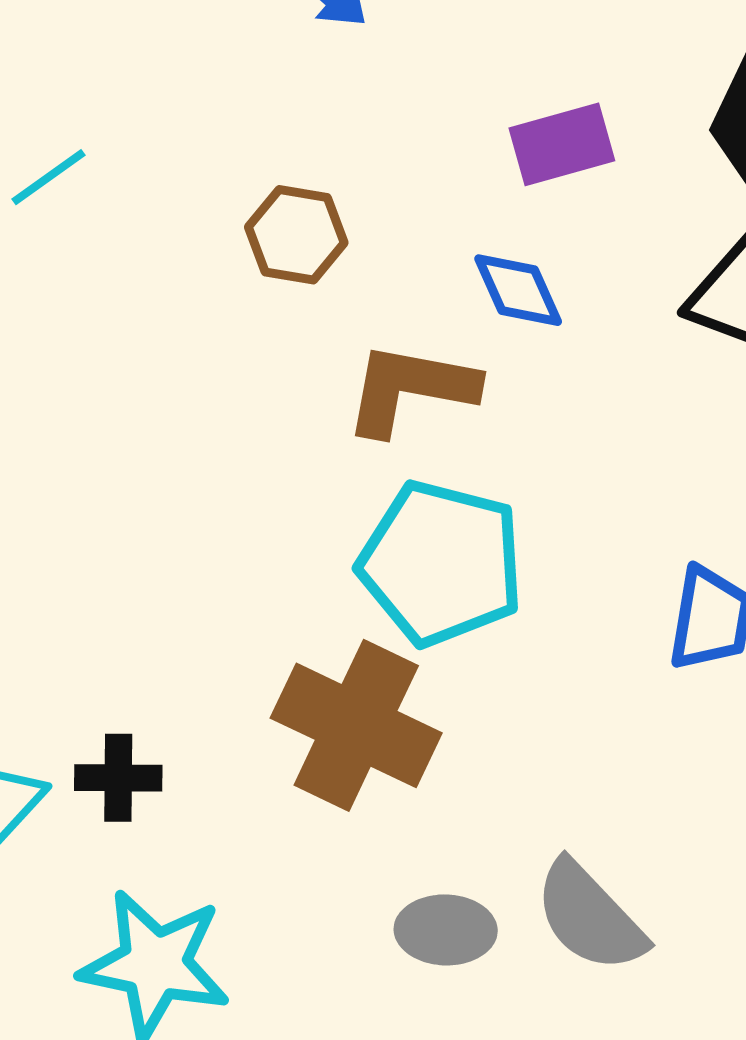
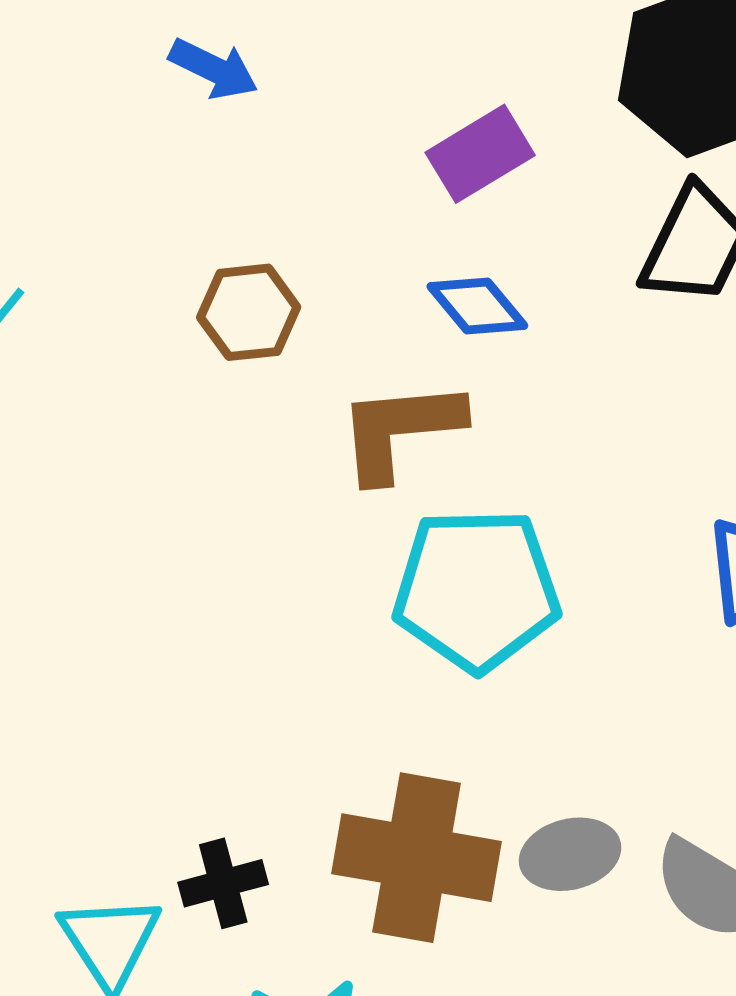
brown cross: (356, 725) -> (417, 858), moved
gray ellipse: (446, 930) -> (570, 854), moved

